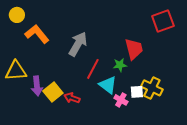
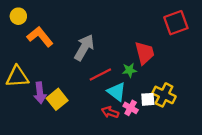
red line: (93, 69) -> (100, 74), turned 35
red arrow: (72, 98) -> (110, 112), moved

